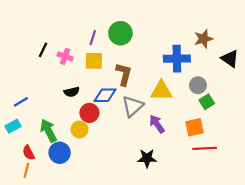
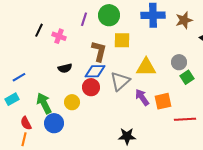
blue cross: (177, 59) -> (153, 15), moved
yellow square: (94, 61) -> (122, 40), moved
brown L-shape: (124, 74) -> (99, 51), moved
red circle: (89, 113) -> (91, 87), moved
orange square: (195, 127) -> (163, 101), moved
black star: (147, 158) -> (127, 136), moved

